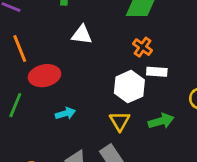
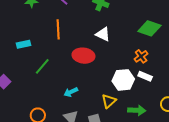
red ellipse: (44, 76) -> (83, 56), moved
cyan arrow: (65, 113) -> (71, 92), moved, turned 152

